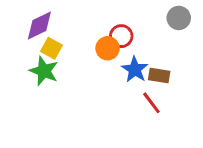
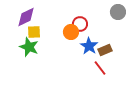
yellow square: (51, 48) -> (34, 32), turned -32
brown rectangle: (159, 76) -> (105, 50), turned -32

